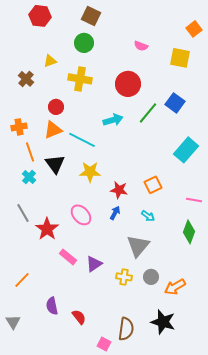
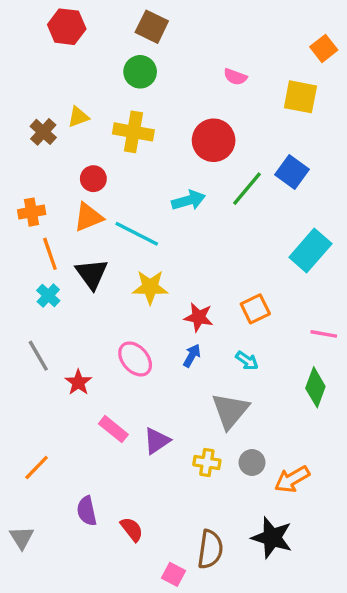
yellow triangle: (50, 61) -> (78, 117), moved
red star: (47, 229) -> (78, 382), size x0.7

